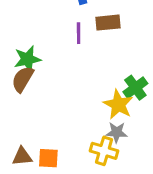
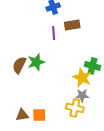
green star: (27, 59) -> (36, 62), moved
green cross: (135, 88) -> (93, 66), turned -35

